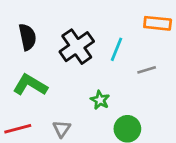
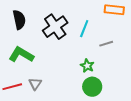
green star: (100, 100) -> (87, 66), moved
gray triangle: (62, 129) -> (35, 84), moved

